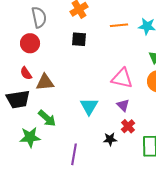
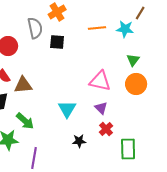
gray semicircle: (39, 17) -> (35, 28), moved
black star: (110, 139) -> (79, 141), moved
purple line: (74, 154) -> (34, 158), moved

